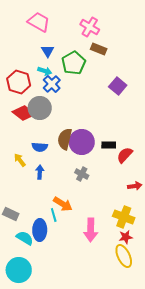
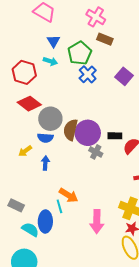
blue cross: (52, 84) -> (88, 74), moved
gray circle: (40, 108) -> (50, 119), moved
yellow arrow: (20, 160) -> (25, 151), turned -88
gray cross: (82, 174) -> (96, 152), moved

